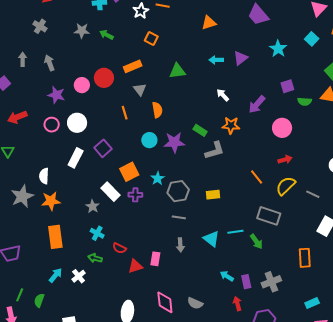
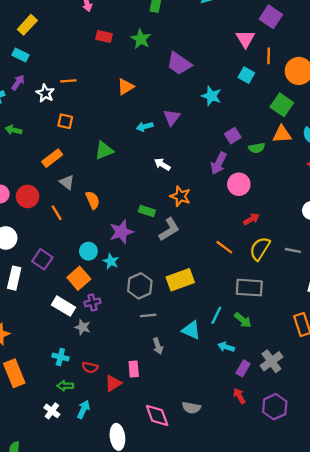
red circle: (104, 78) -> (28, 196), moved
purple arrow: (257, 104) -> (219, 163), moved
orange star: (231, 125) -> (180, 196), turned 30
cyan circle: (149, 140) -> (88, 251), moved
cyan star: (158, 178) -> (111, 261), moved
yellow rectangle: (213, 195) -> (180, 280), size x1.6
gray star: (93, 206) -> (83, 327), moved
cyan line: (235, 232) -> (216, 315), turned -42
cyan arrow: (55, 275) -> (83, 409), moved
cyan arrow: (227, 276) -> (226, 347), moved
purple rectangle: (246, 282) -> (243, 368), turned 56

